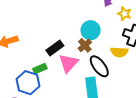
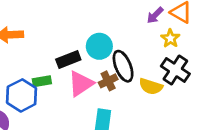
cyan circle: (91, 30) -> (99, 46), moved
brown cross: (85, 45) -> (108, 81), moved
black ellipse: (99, 66) -> (123, 66), moved

